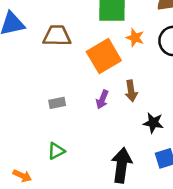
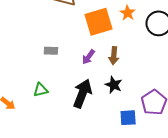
black star: (153, 123) -> (114, 85), moved
black arrow: (122, 165) -> (82, 93), moved

